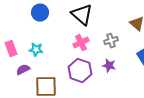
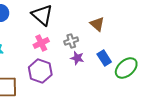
purple star: (109, 66) -> (77, 58), moved

